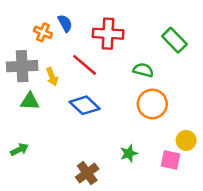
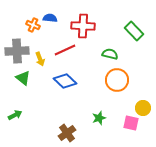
blue semicircle: (65, 23) -> (50, 18), turned -56
red line: (85, 65) -> (65, 50), turned -65
green triangle: (30, 101) -> (23, 78), turned 35

